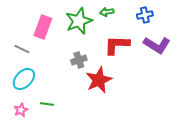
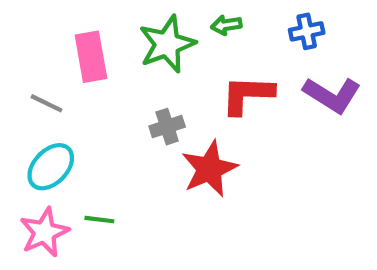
pink rectangle: (43, 27) -> (91, 57), turned -30
pink star: (21, 110) -> (44, 232), size x1.6

